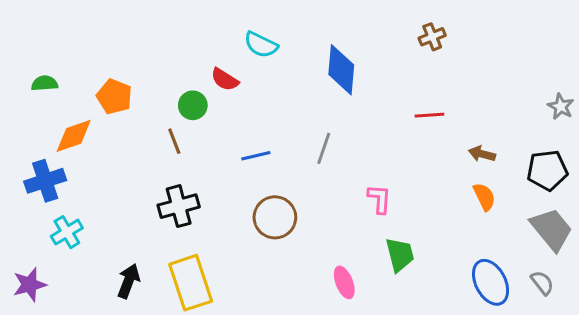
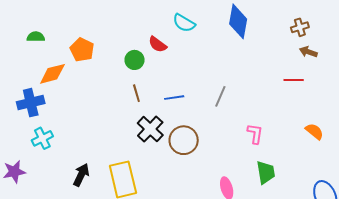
blue diamond: (341, 70) -> (238, 21), moved
brown line: (174, 141) -> (136, 93), moved
brown arrow: (482, 154) -> (308, 52), moved
orange semicircle: (484, 197) -> (314, 131), moved, turned -30
black cross: (179, 206) -> (150, 129), moved, turned -36

